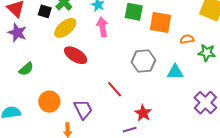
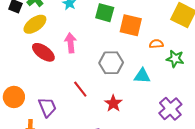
pink arrow: (102, 27) -> (71, 43), moved
red star: (143, 113) -> (113, 103), moved

